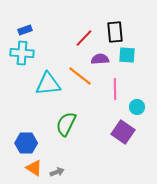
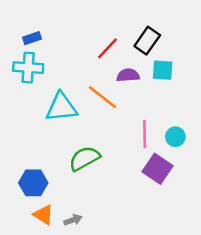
black rectangle: (115, 32) -> (147, 41), turned 40
pink line: (115, 89) -> (145, 134), moved
green semicircle: (66, 124) -> (84, 158), turned 35

